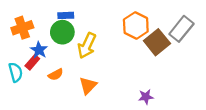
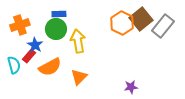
brown square: (157, 42) -> (141, 19), moved
yellow arrow: (87, 46) -> (78, 41), turned 145
orange semicircle: (56, 74) -> (50, 67), size x1.6

